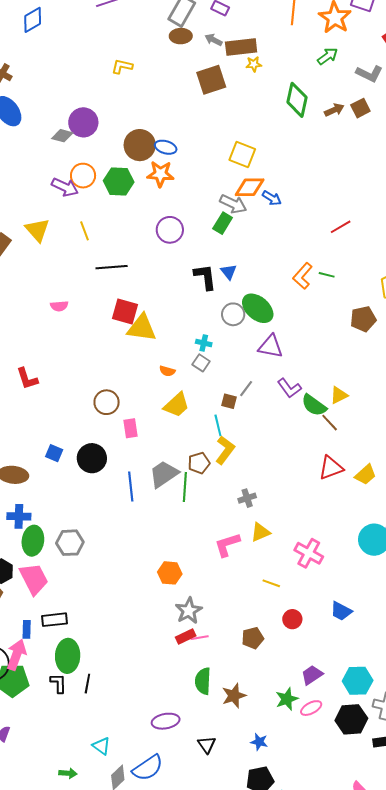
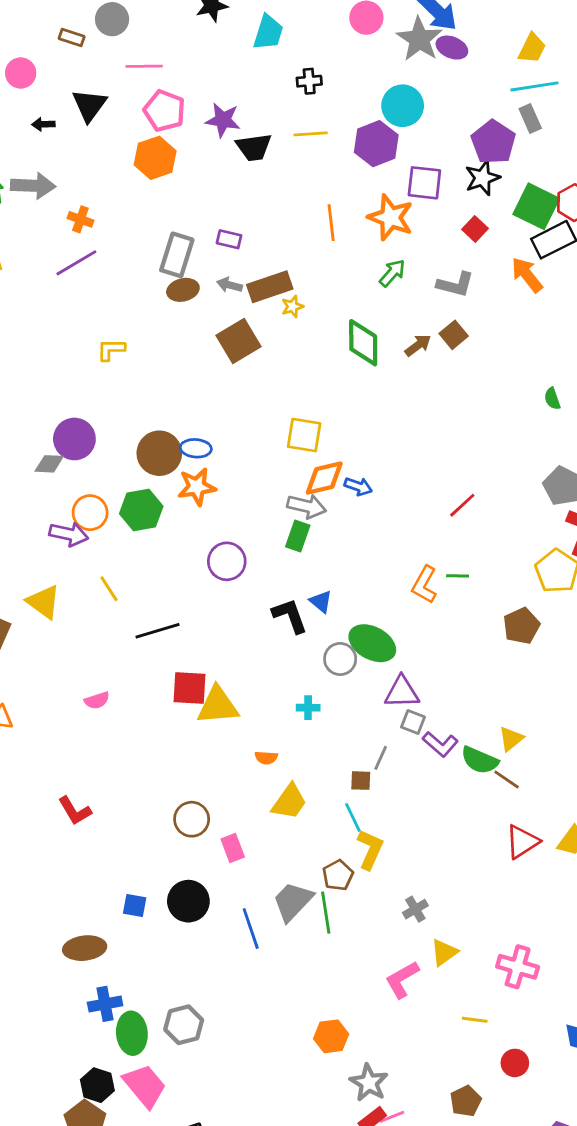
gray square: (201, 363) -> (413, 722), moved

